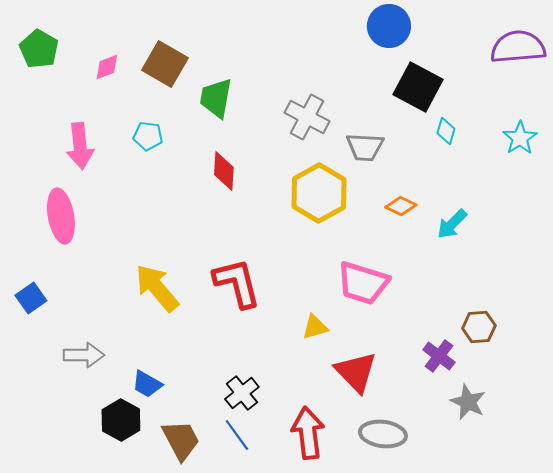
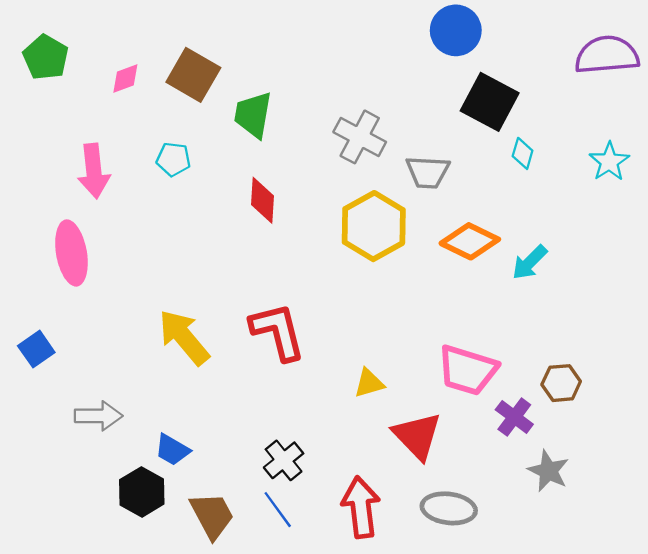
orange diamond: (401, 206) -> (470, 241), size x1.6
pink trapezoid: (363, 283) -> (467, 370), moved

